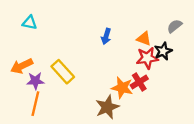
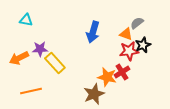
gray semicircle: (175, 26) -> (137, 23), moved
blue arrow: (106, 36) -> (93, 32), size x1.5
purple star: (35, 81) -> (40, 49), moved
orange line: (35, 104) -> (31, 91), turned 65

